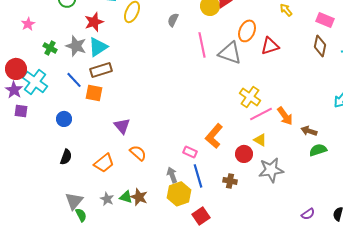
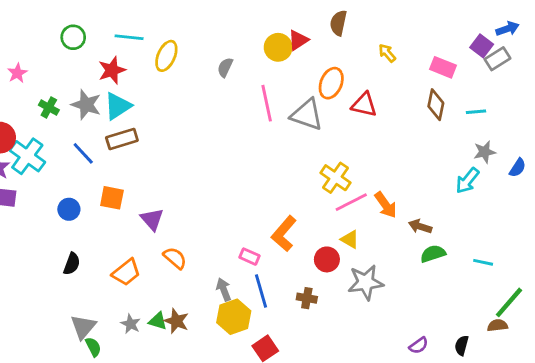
red triangle: (270, 46) -> (364, 105), turned 30
orange square: (94, 93) -> (112, 198), moved

